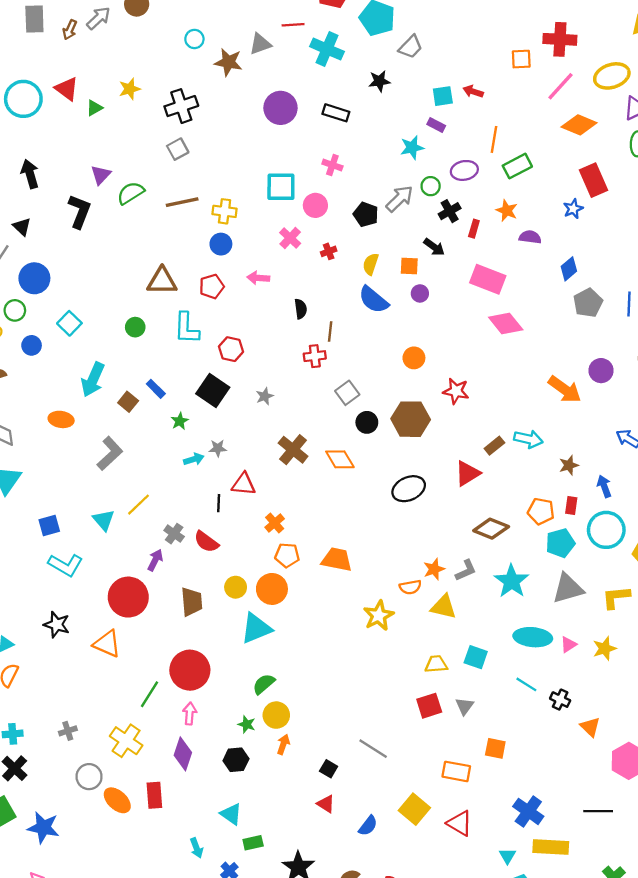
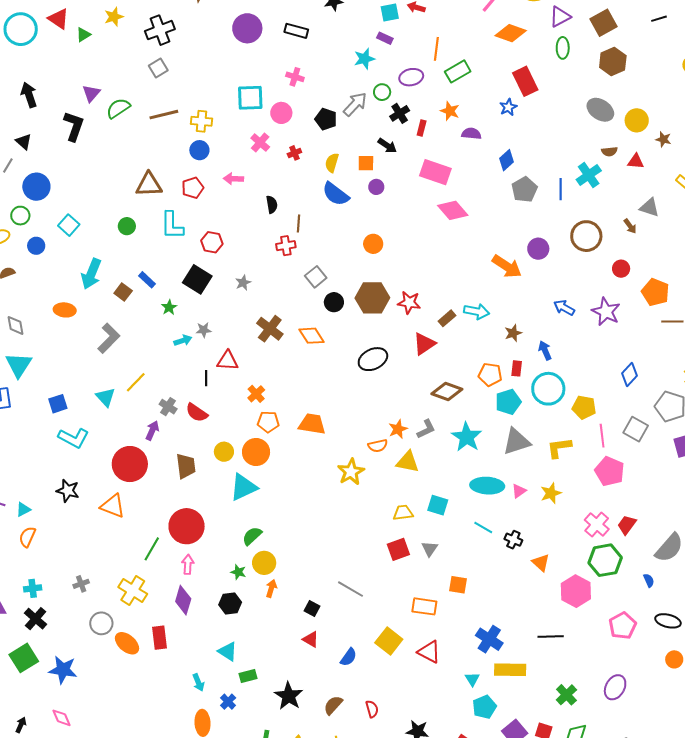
red star: (456, 391) -> (409, 303), moved

